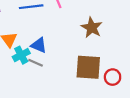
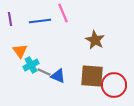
blue triangle: (39, 45) -> (58, 76), moved
red circle: (113, 77) -> (114, 85), size x1.6

